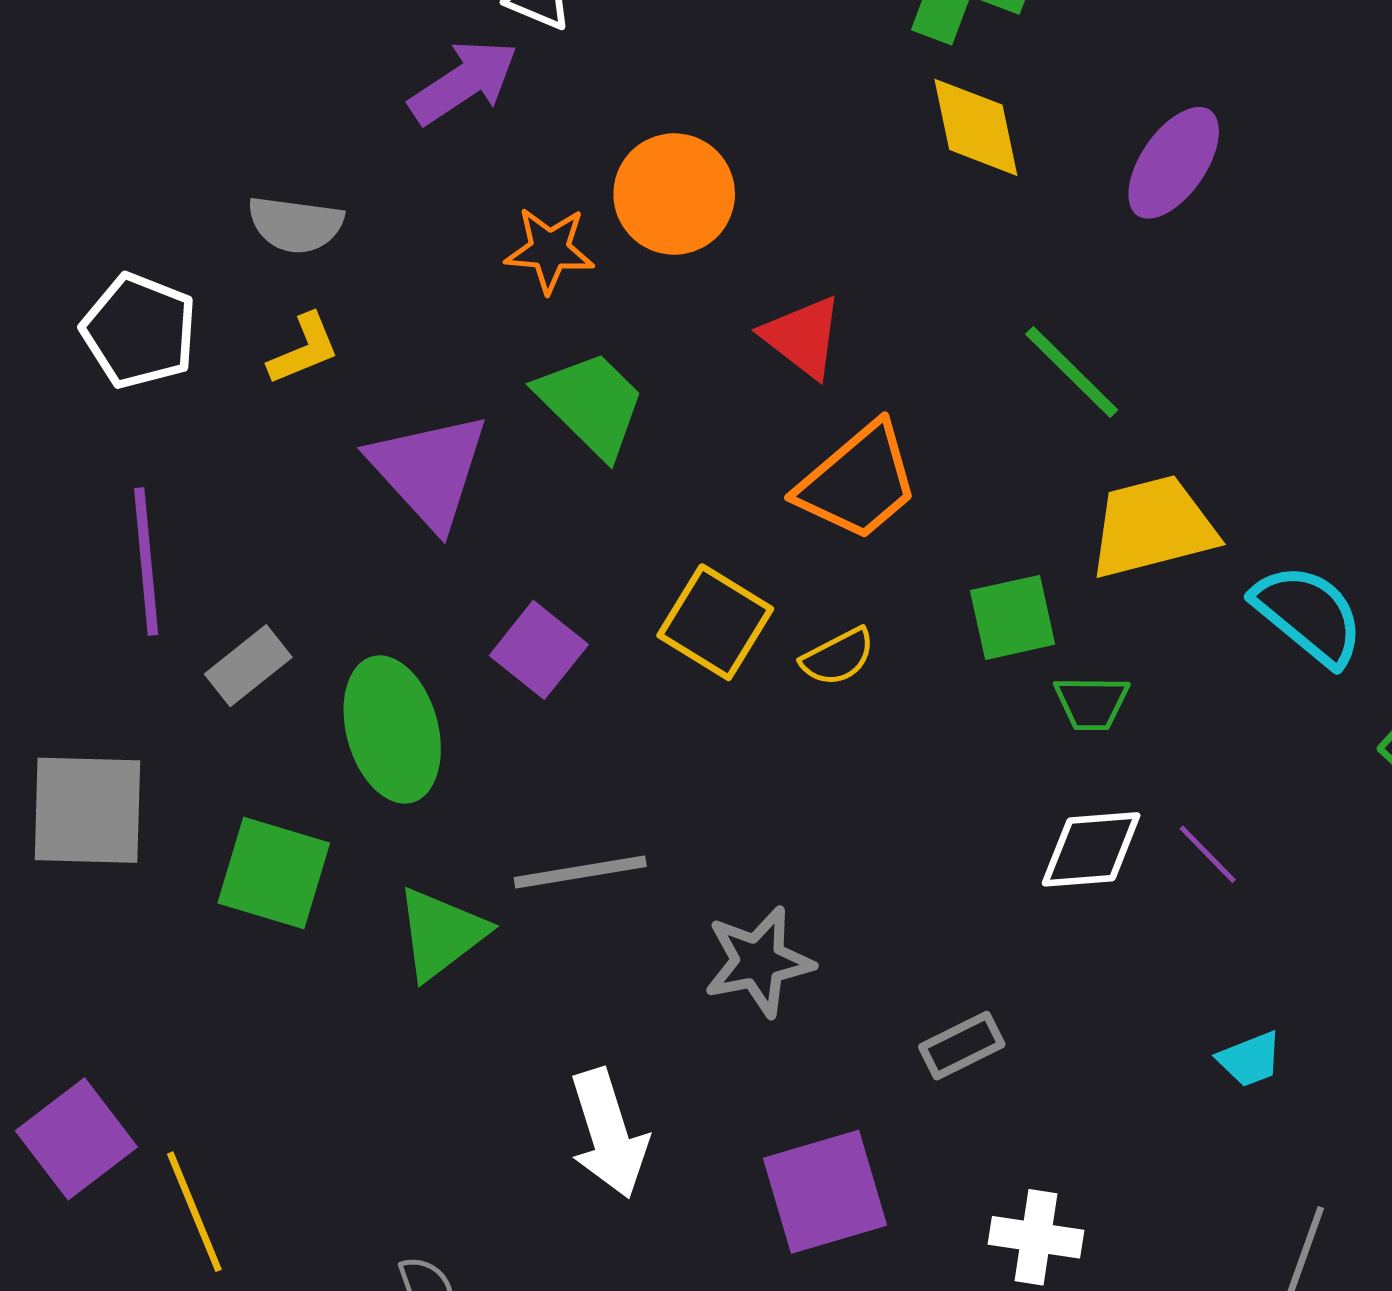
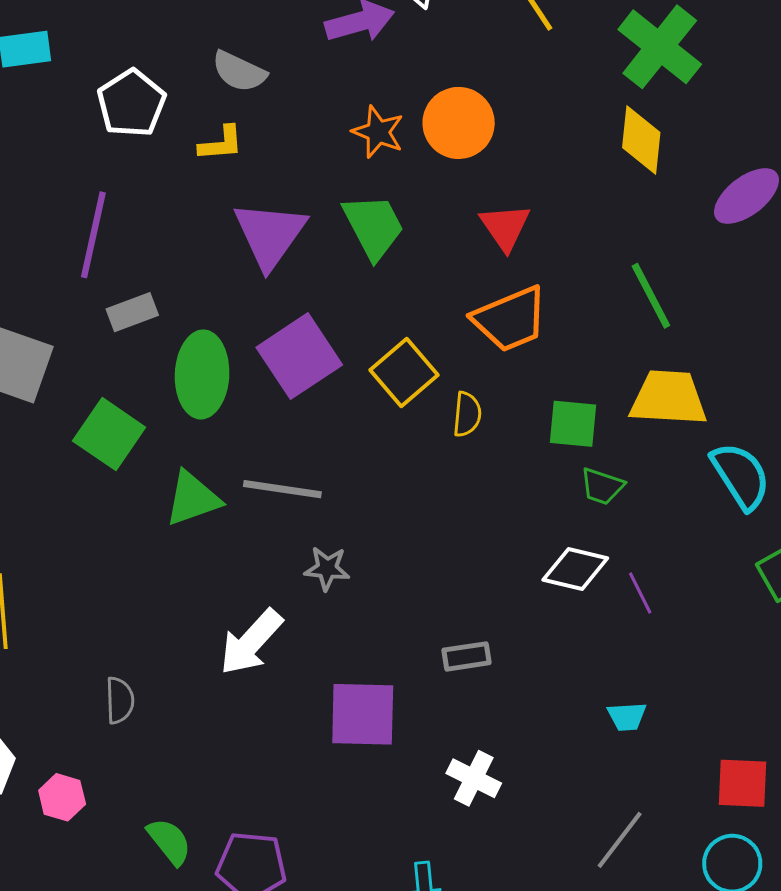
purple square: (539, 650) -> (299, 356), size x1.5
yellow semicircle: (838, 657) -> (467, 414), turned -75
gray star: (759, 961) -> (327, 568), moved, size x0.7
white arrow: (609, 1134) -> (251, 642), turned 42

